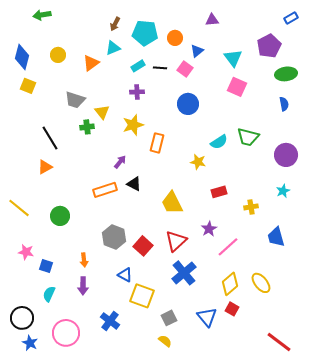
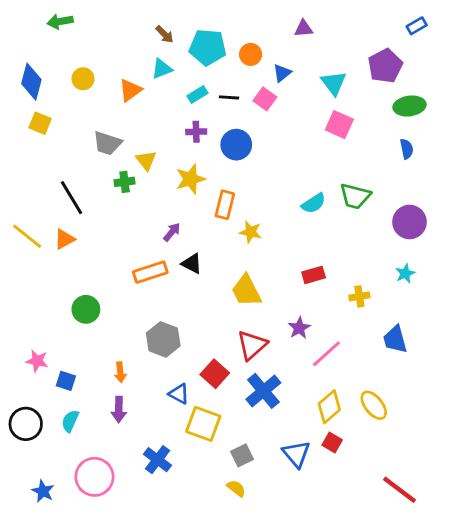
brown arrow: (115, 24) -> (165, 34), turned -72
blue circle: (188, 104) -> (236, 145), moved
yellow star: (198, 162) -> (251, 232), moved
yellow line: (19, 208) -> (27, 236), moved
red square: (143, 246) -> (215, 374), moved
black circle: (22, 318) -> (26, 424), moved

